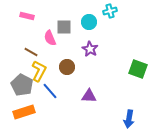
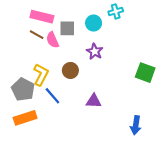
pink rectangle: (27, 16) -> (42, 17), moved, size x1.5
brown line: (31, 52) -> (37, 35), moved

